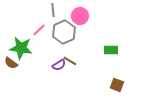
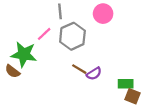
pink circle: (80, 16) -> (103, 14), moved
green rectangle: (111, 50) -> (126, 84), moved
purple semicircle: (59, 65) -> (94, 74), moved

